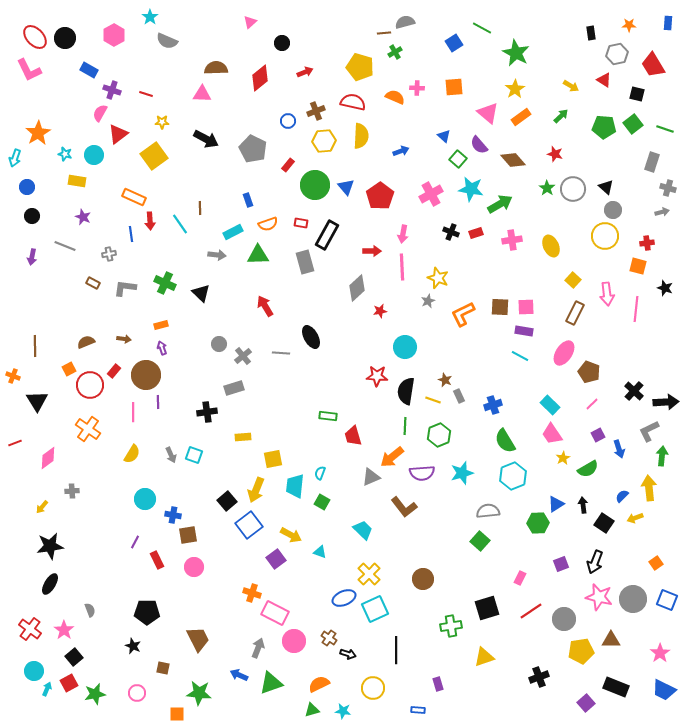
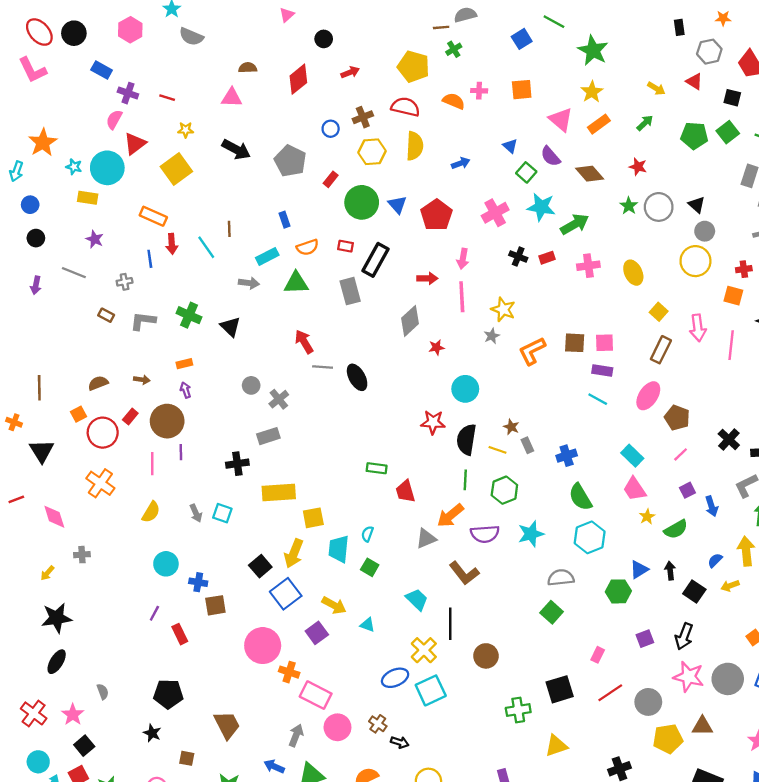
brown semicircle: (216, 68) -> (248, 68), size x0.7
cyan circle: (94, 155) -> (107, 168), size x1.5
gray line: (281, 353) -> (323, 367), moved
yellow rectangle: (243, 437) -> (279, 492), size x1.8
pink diamond: (48, 458) -> (54, 517), turned -70
pink circle: (194, 567) -> (263, 646), moved, size x1.6
black line: (396, 650) -> (450, 624), moved

